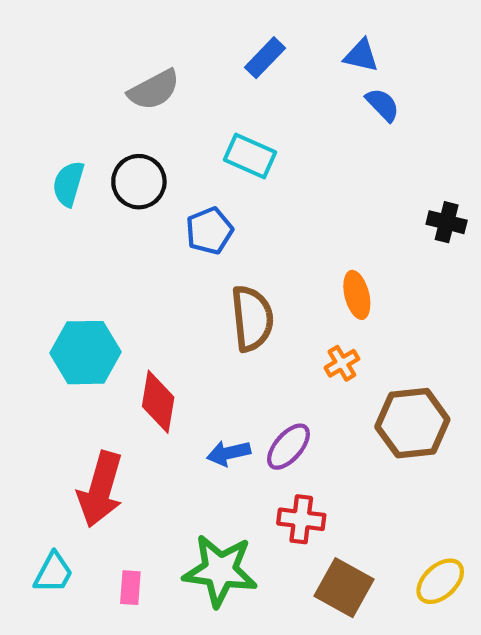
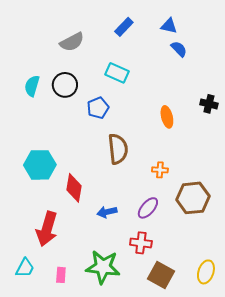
orange ellipse: (357, 295) -> (167, 117), moved
orange cross: (342, 363) -> (160, 170), turned 35
purple ellipse: (288, 447) -> (148, 208), moved
yellow ellipse: (440, 581) -> (206, 272), turned -30

